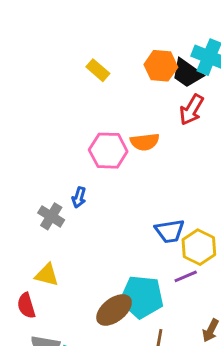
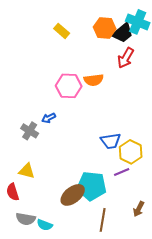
black trapezoid: (187, 73) -> (123, 33), turned -75
blue arrow: (79, 197) -> (49, 118), turned 48

